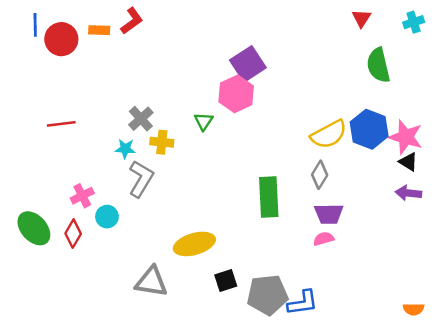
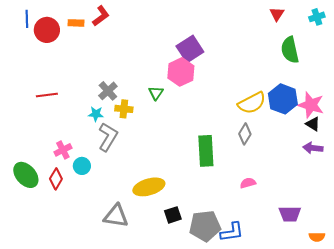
purple trapezoid: (329, 214) -> (290, 214), moved

